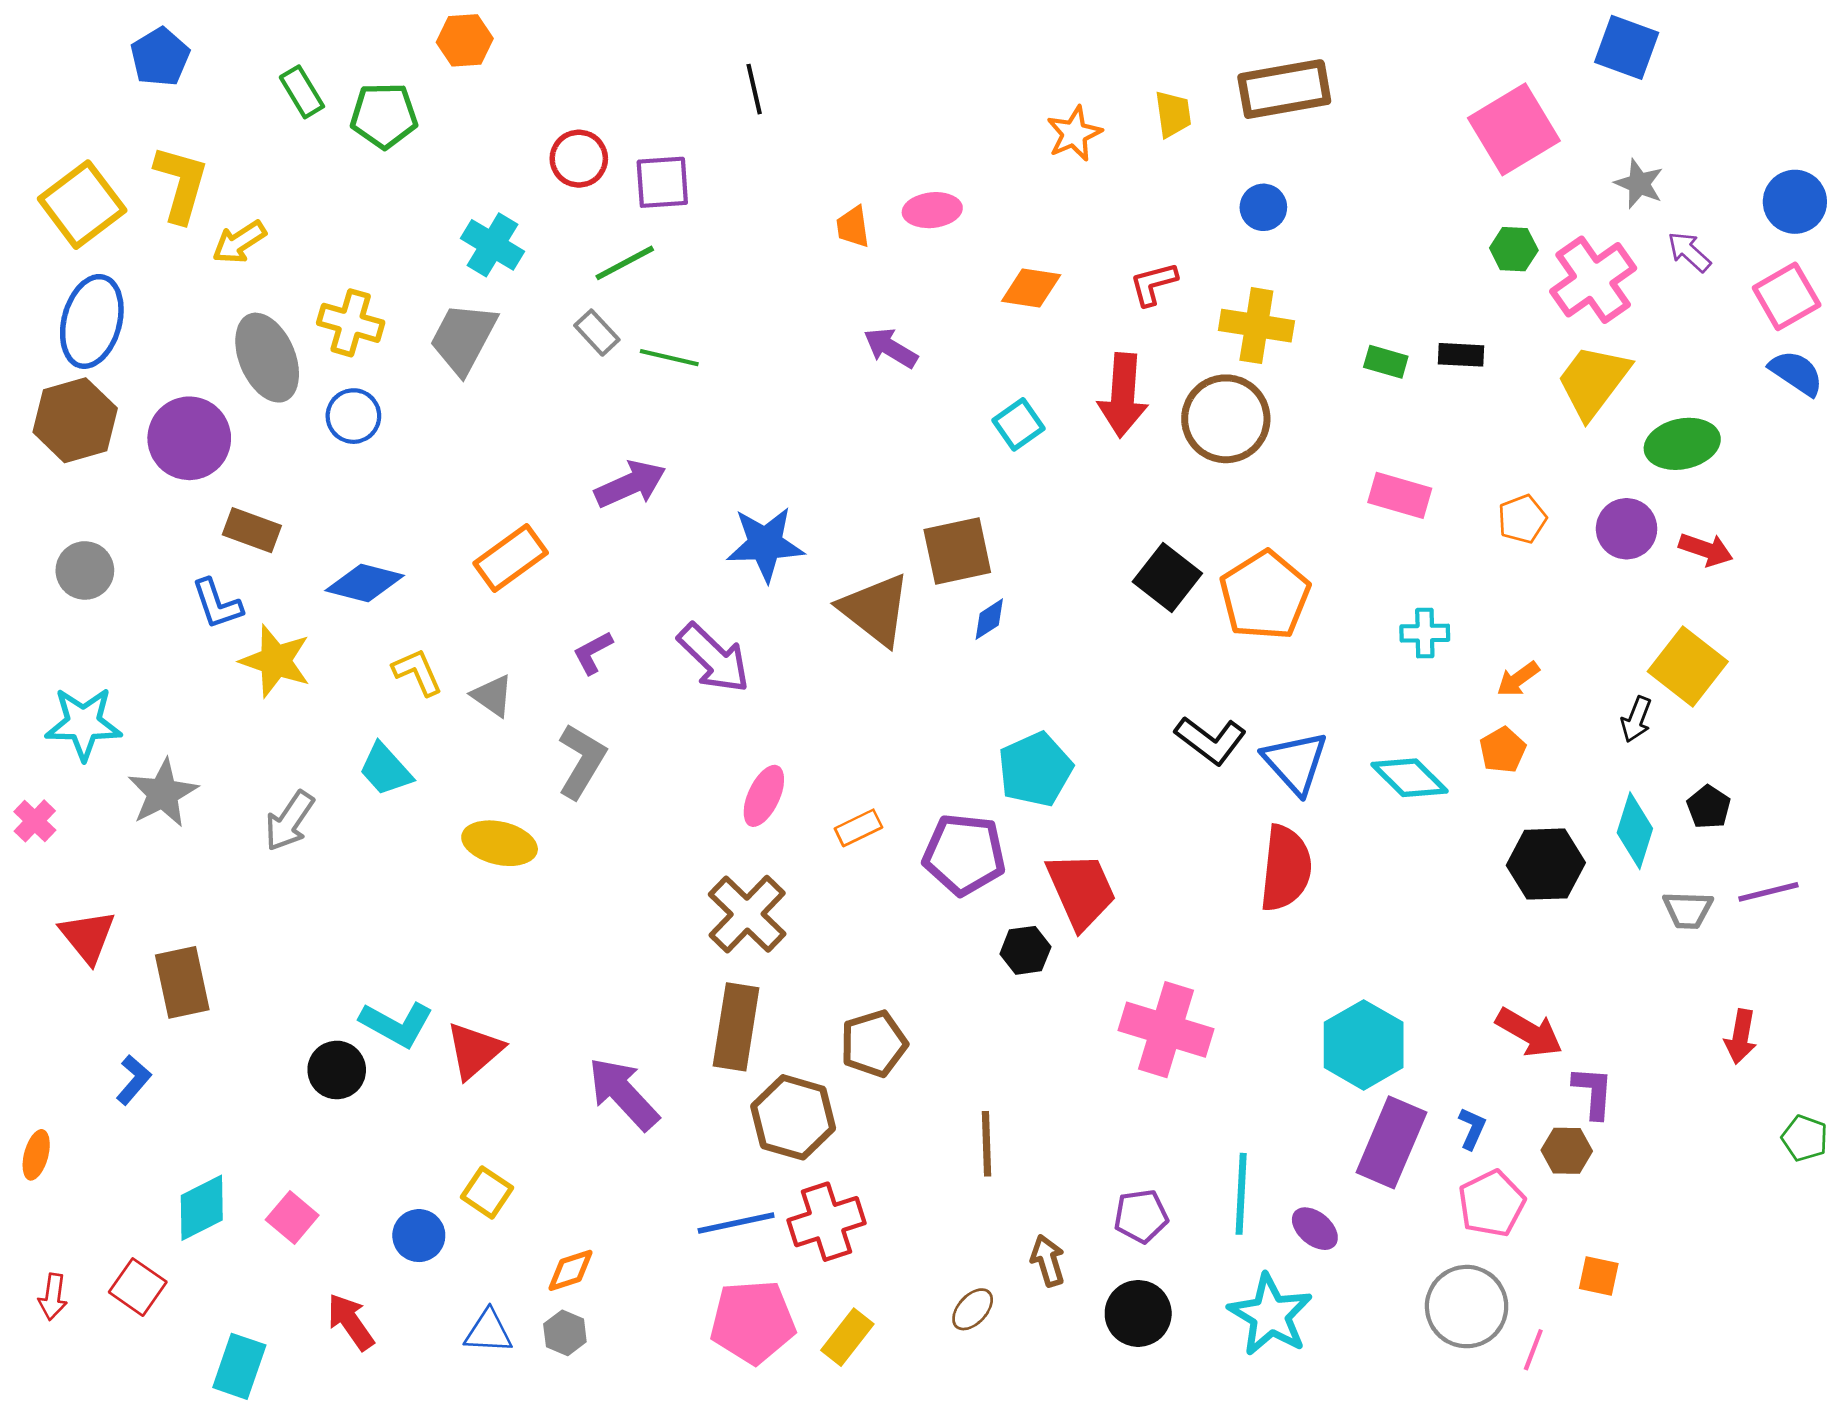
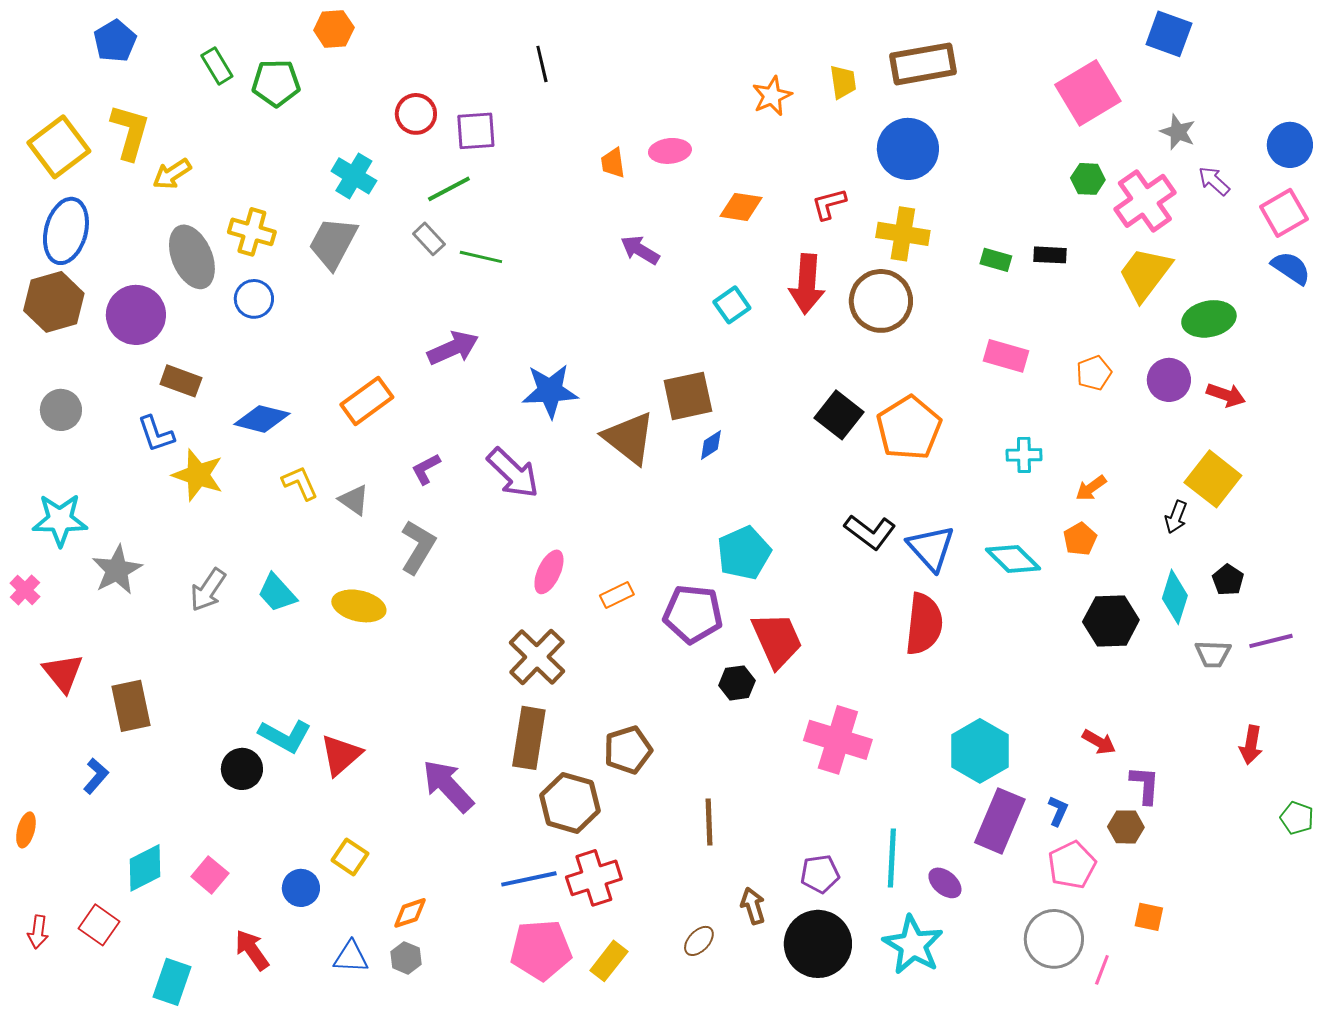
blue circle: (1263, 207) -> (908, 149), size x1.8
cyan trapezoid: (385, 769) -> (277, 593), moved
red arrow: (1529, 1032) -> (1099, 742), size x0.7
black circle: (1138, 1313) -> (818, 944), size x1.4

